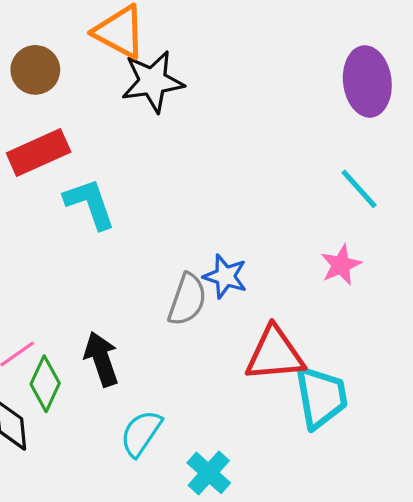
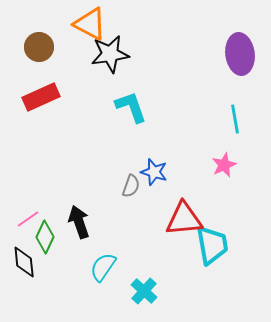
cyan line: (359, 189) -> (235, 119), turned 32
cyan L-shape: (90, 204) -> (131, 107), moved
gray semicircle: (187, 299) -> (131, 186), size x0.7

